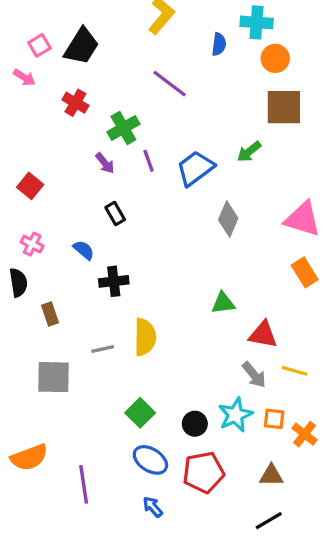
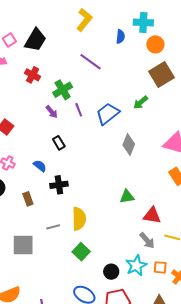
brown square: (284, 107) -> (162, 74), turned -30
brown rectangle: (50, 314) -> (28, 199), moved
green square: (140, 413) -> (81, 252), moved

